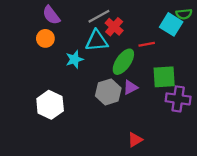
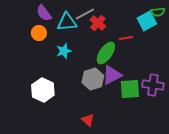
cyan square: (171, 24) -> (147, 21), turned 30
cyan triangle: (97, 41) -> (67, 22), moved
green square: (164, 77) -> (130, 89), moved
purple triangle: (130, 87) -> (112, 75), size x1.5
red triangle: (135, 140) -> (88, 120), moved, turned -48

